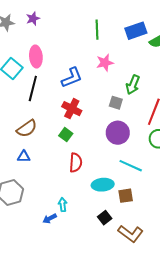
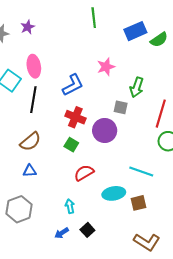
green line: (97, 30) -> (94, 18), moved
purple circle: (118, 133) -> (105, 131), moved
red semicircle: (76, 163) -> (84, 173), turned -120
cyan arrow: (63, 205) -> (70, 206), moved
black square: (105, 218) -> (87, 230), moved

